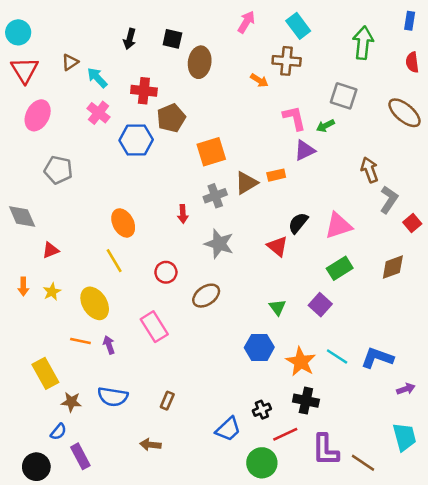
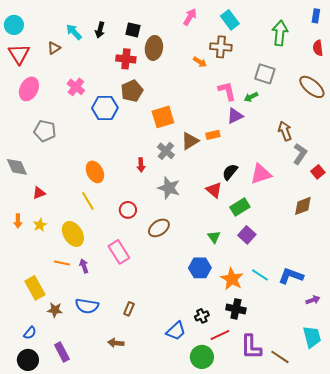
cyan arrow: (97, 78) -> (74, 32), moved
red cross: (144, 91) -> (126, 59), moved
gray cross: (215, 196) -> (166, 151), turned -30
green rectangle: (340, 268) -> (240, 207), moved
blue semicircle: (58, 432) -> (30, 333), moved

